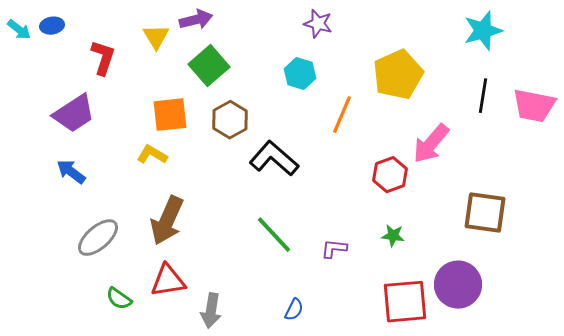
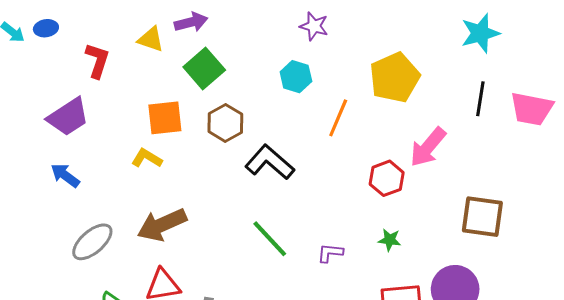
yellow triangle: (156, 37) -> (151, 39), turned -40
brown arrow: (167, 221) -> (162, 225), turned 42

